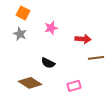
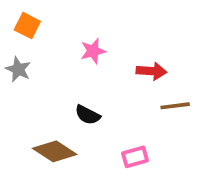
orange square: (23, 13) -> (27, 26), moved
gray star: (20, 34) -> (18, 69), moved

